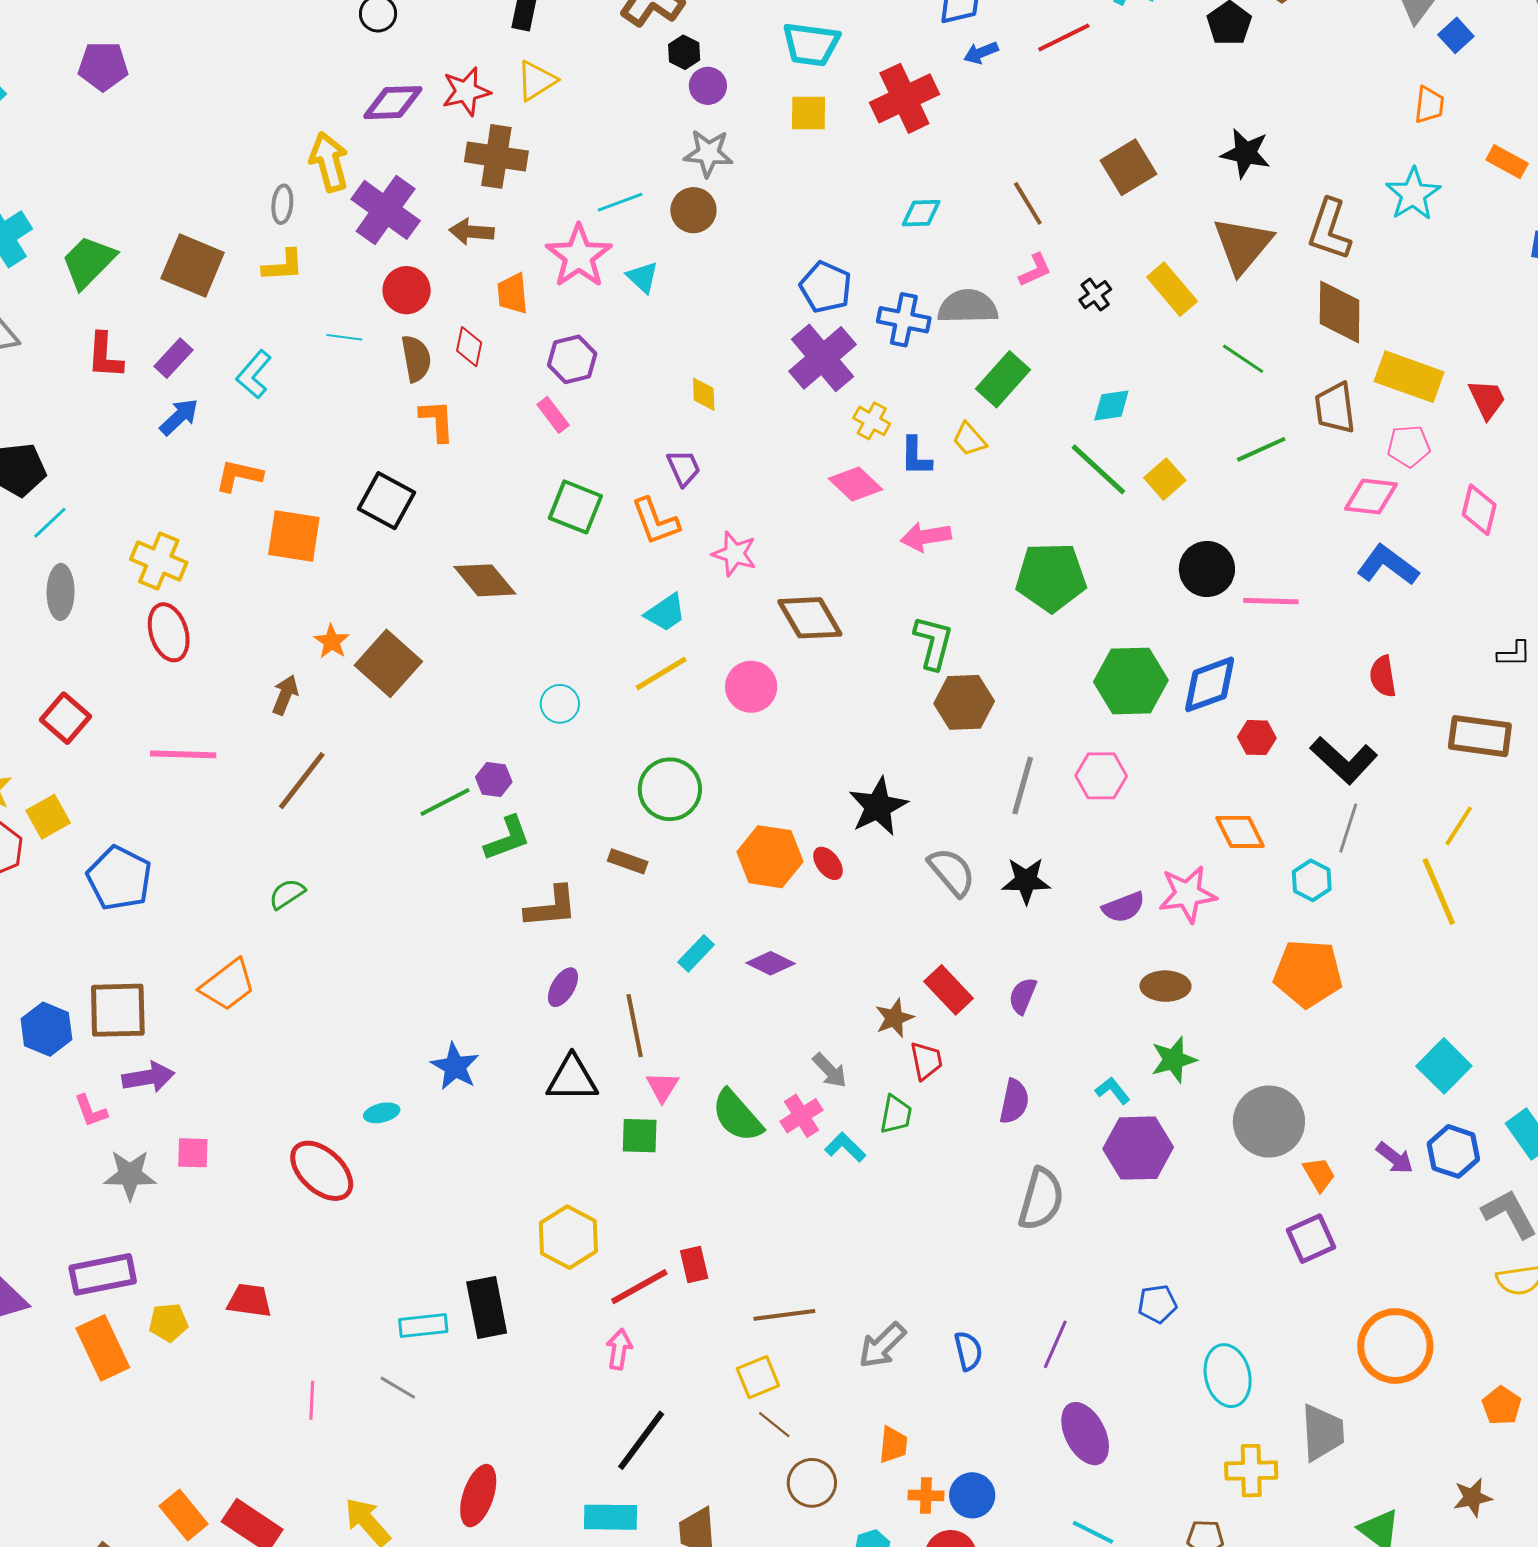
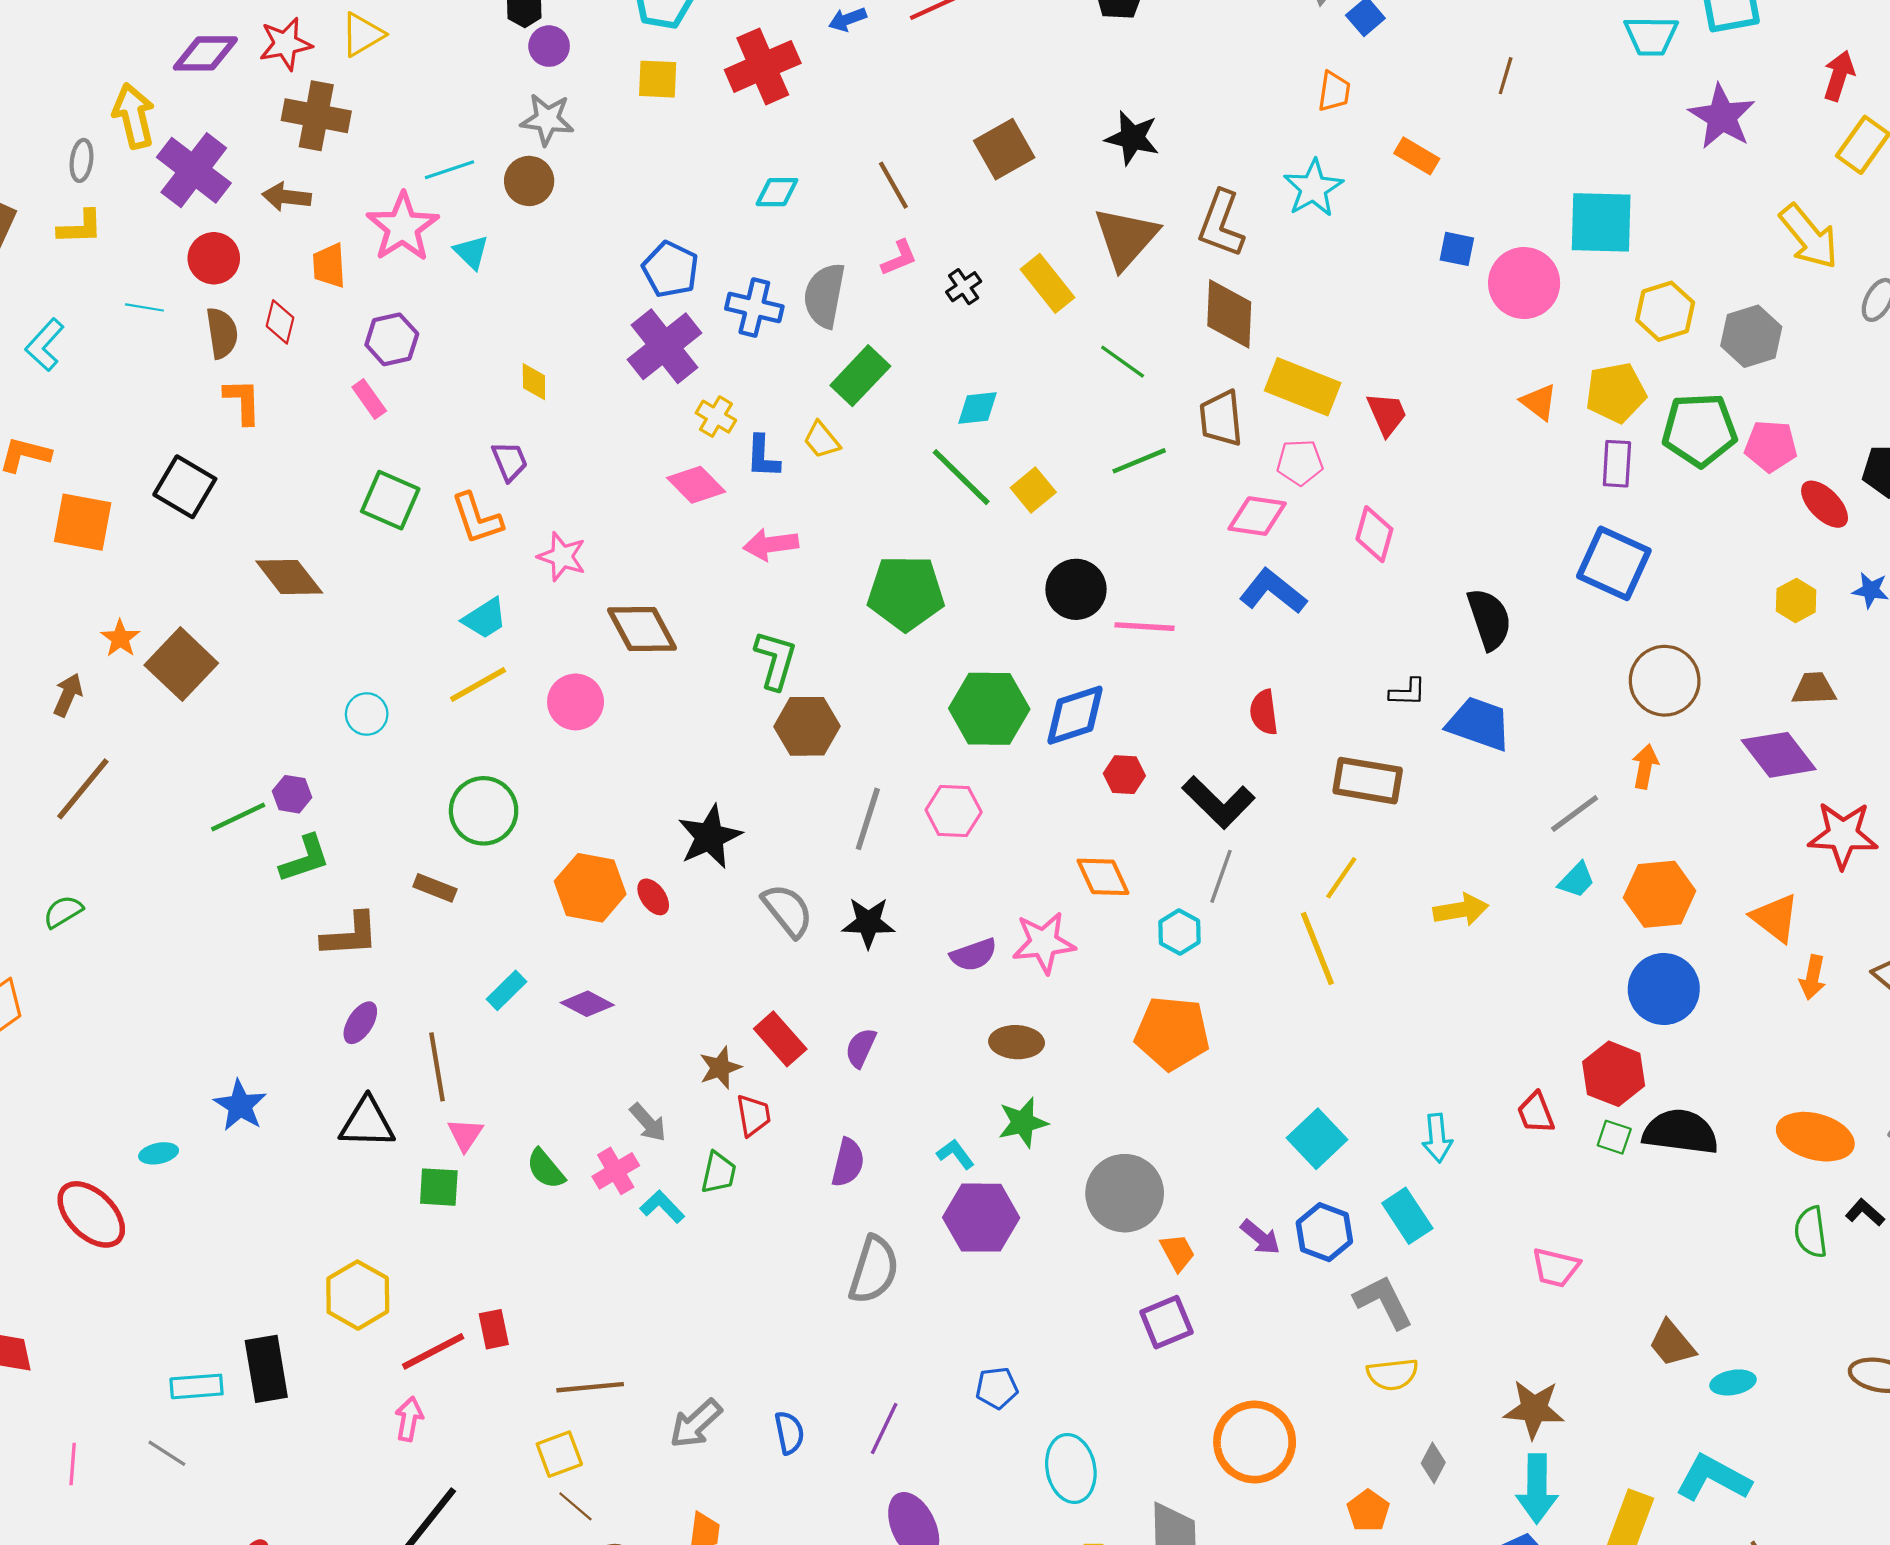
gray semicircle: (968, 307) -> (824, 295), turned -80
green semicircle: (737, 1116) -> (546, 1169), size x0.7

